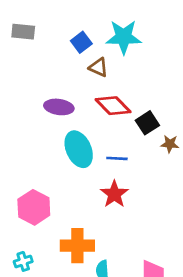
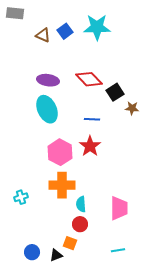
gray rectangle: (23, 32) -> (15, 13), moved
brown triangle: (98, 67) -> (43, 35), moved
cyan ellipse: (79, 149) -> (47, 109), moved
pink hexagon: (34, 207) -> (60, 152), moved

